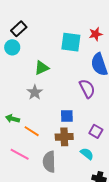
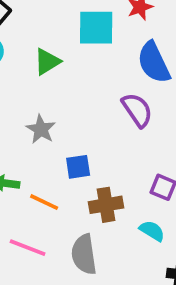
green triangle: (42, 68) -> (47, 62), moved
blue square: (67, 116) -> (78, 167), moved

